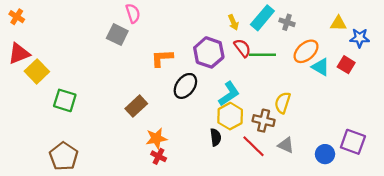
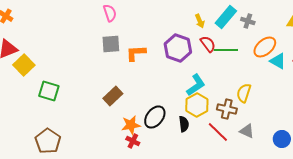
gray square: (117, 35) -> (111, 44), moved, turned -30
black ellipse: (185, 86) -> (155, 117), moved

